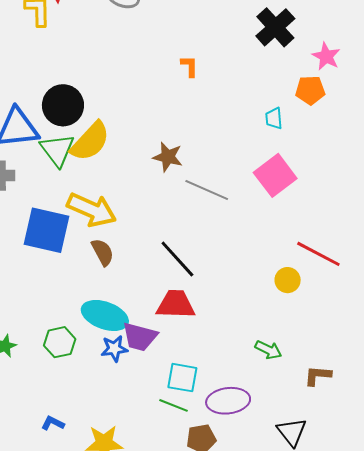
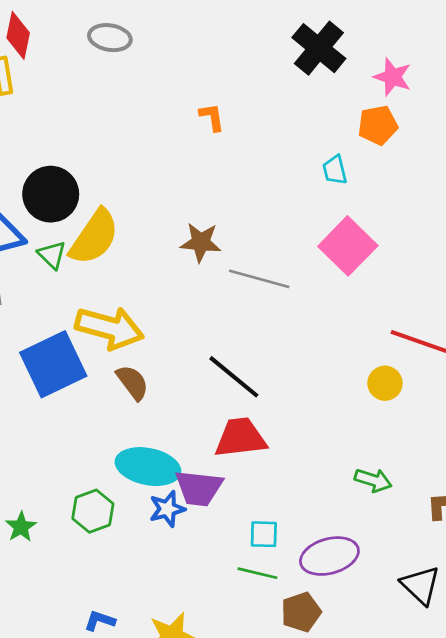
green triangle: (57, 150) -> (52, 255), size x0.6
blue square: (46, 230) -> (53, 364), turned -30
cyan square: (182, 378) -> (264, 534), size x0.7

